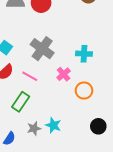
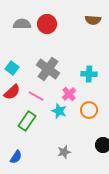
cyan star: (53, 125) -> (59, 111), moved
gray star: (34, 128) -> (64, 152), moved

